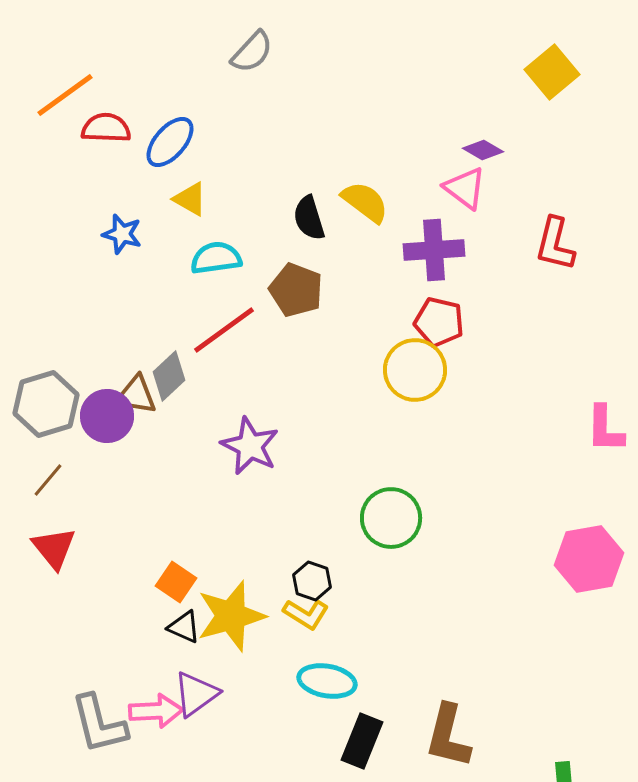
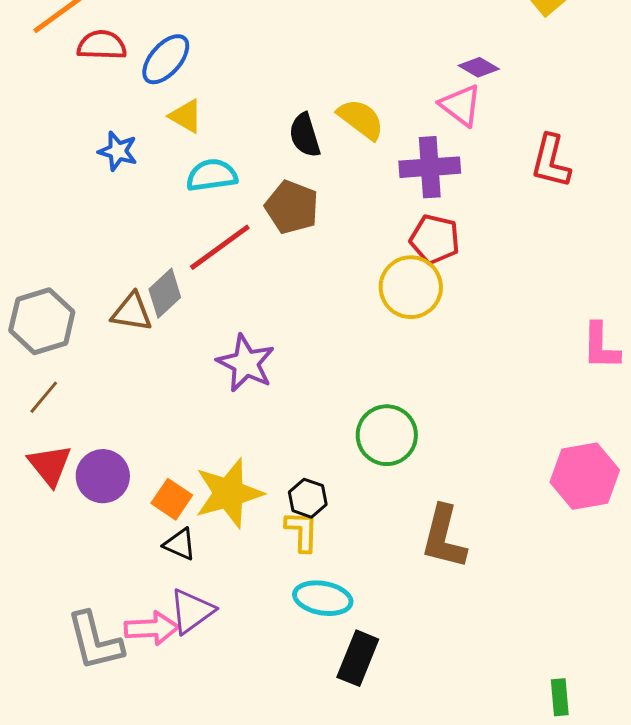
purple circle: (107, 416) -> (103, 476), moved
yellow L-shape: (306, 614) -> (302, 531), turned -120
yellow star: (231, 616) -> (229, 493), moved
brown L-shape: (448, 736) -> (444, 537), moved

